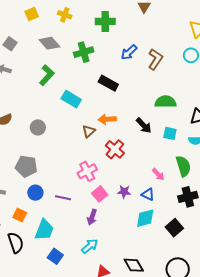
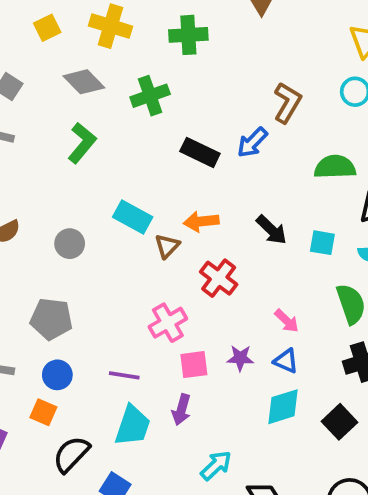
yellow cross: (65, 15) -> (110, 26), size x1.5
blue arrow: (129, 52) -> (252, 142), moved
cyan rectangle: (71, 99) -> (133, 217), moved
green semicircle: (166, 102) -> (335, 167), moved
pink arrow: (158, 174) -> (287, 321), moved
blue circle: (35, 193) -> (57, 375), moved
pink square: (100, 194) -> (194, 365), turned 35
cyan trapezoid: (44, 230) -> (133, 426), moved
black semicircle: (16, 243) -> (71, 454), moved, turned -115
cyan arrow: (90, 246) -> (216, 466), moved

